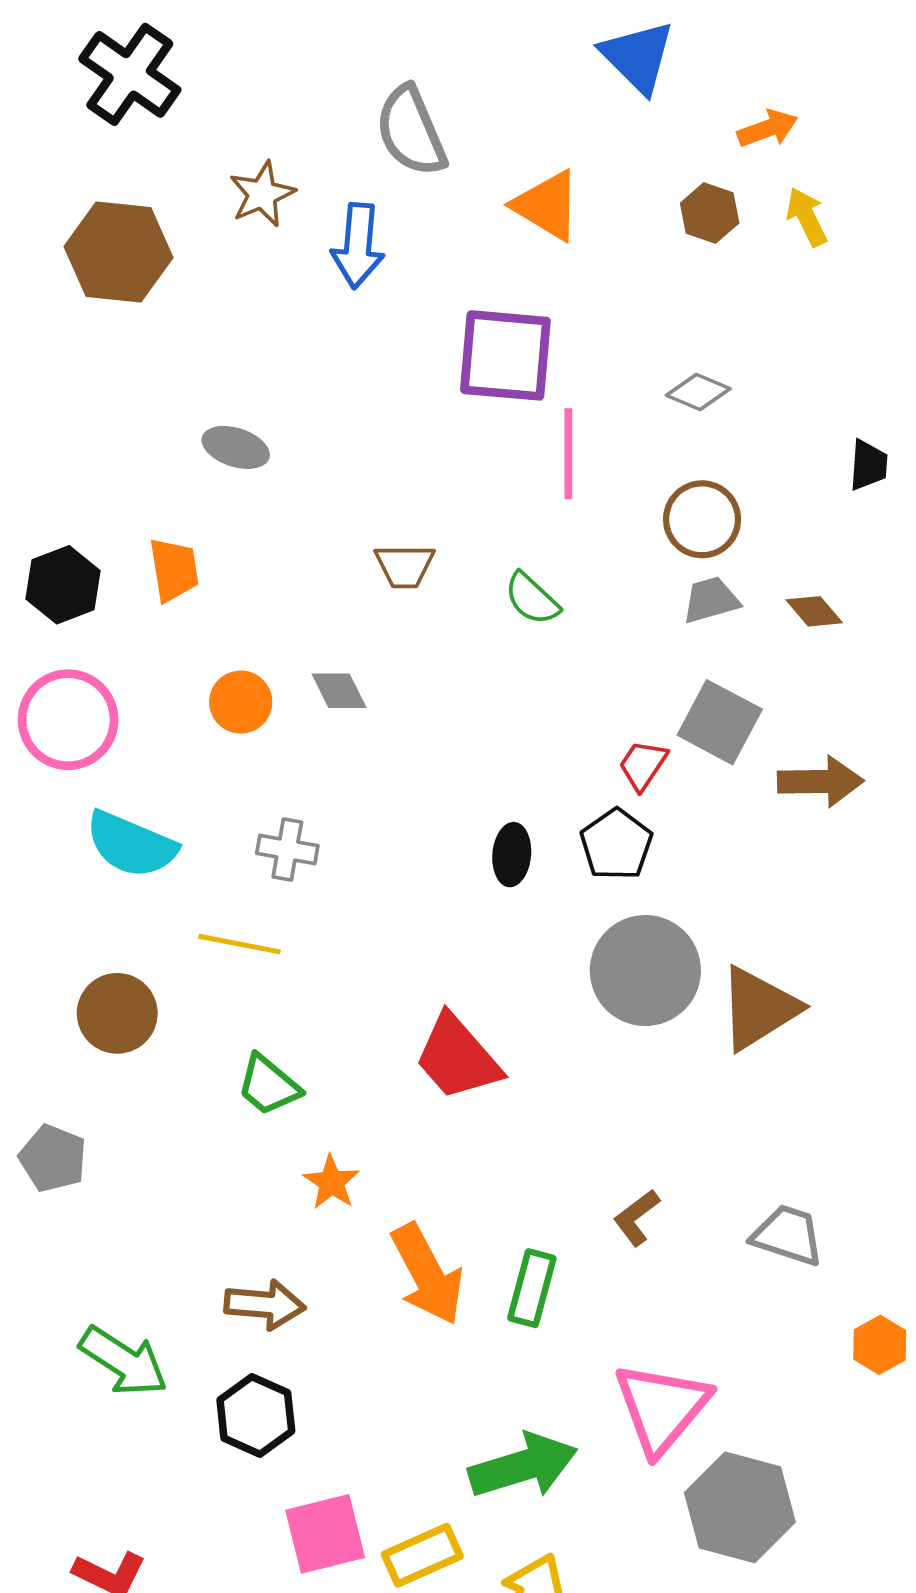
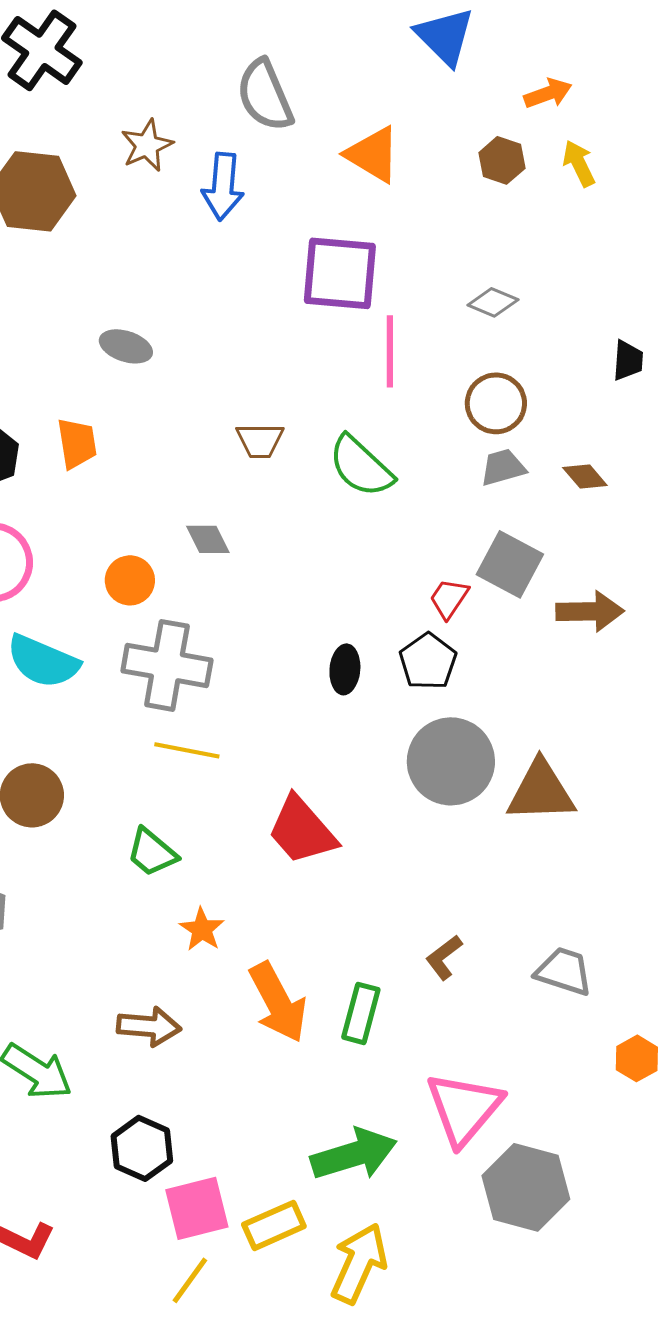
green semicircle: (532, 599) -> (361, 466), size x1.5
orange circle: (241, 702) -> (130, 580), moved
gray cross: (287, 850) -> (167, 665), size x1.8
yellow line: (239, 944) -> (187, 750), moved
brown triangle: (759, 1008) -> (541, 791), turned 30
black hexagon: (256, 1415) -> (142, 1148), moved

